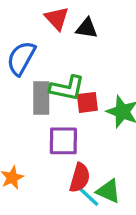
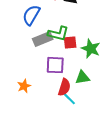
gray rectangle: (41, 98) -> (43, 39), turned 66
green triangle: (108, 191) -> (82, 77), moved, turned -35

